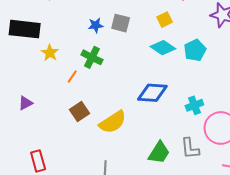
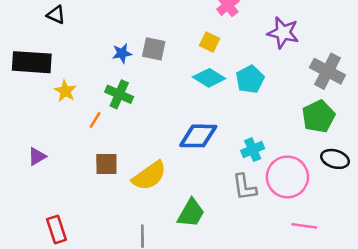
yellow square: (165, 20) -> (210, 42), turned -35
brown square: (80, 111) -> (106, 164), turned 36
gray L-shape: (190, 148) -> (245, 187), moved
green trapezoid: (159, 153) -> (191, 213), moved

